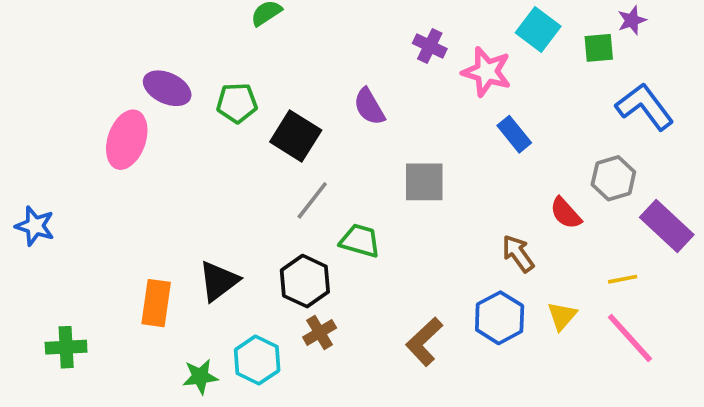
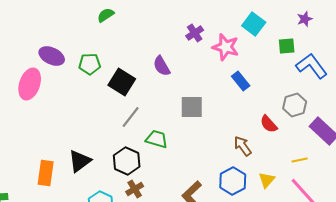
purple cross: (430, 46) -> (195, 33), turned 30
green square: (599, 48) -> (287, 46), moved

